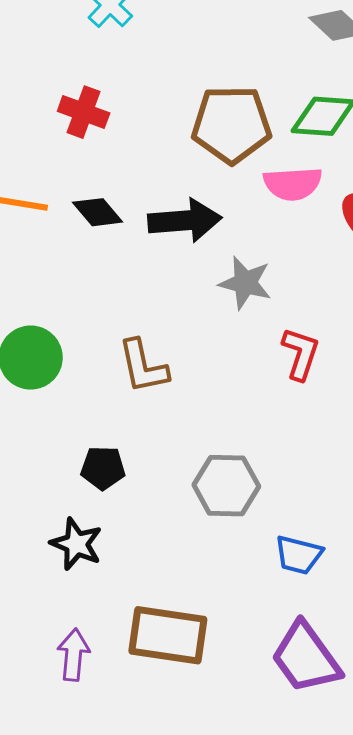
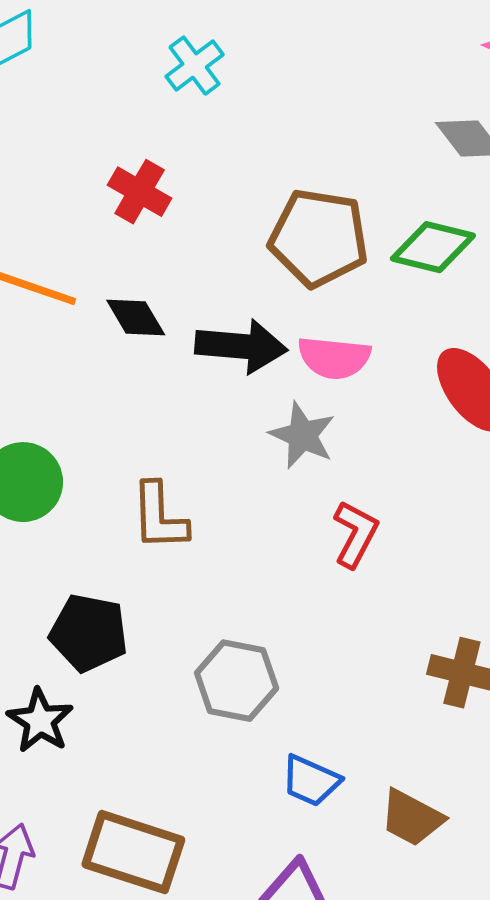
pink semicircle: (293, 184) -> (334, 358), moved
black pentagon: (103, 468) -> (89, 633), size x1.4

